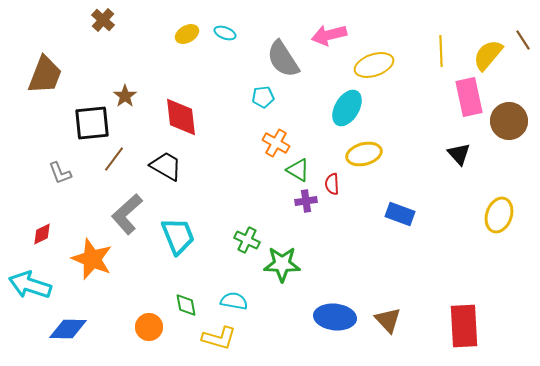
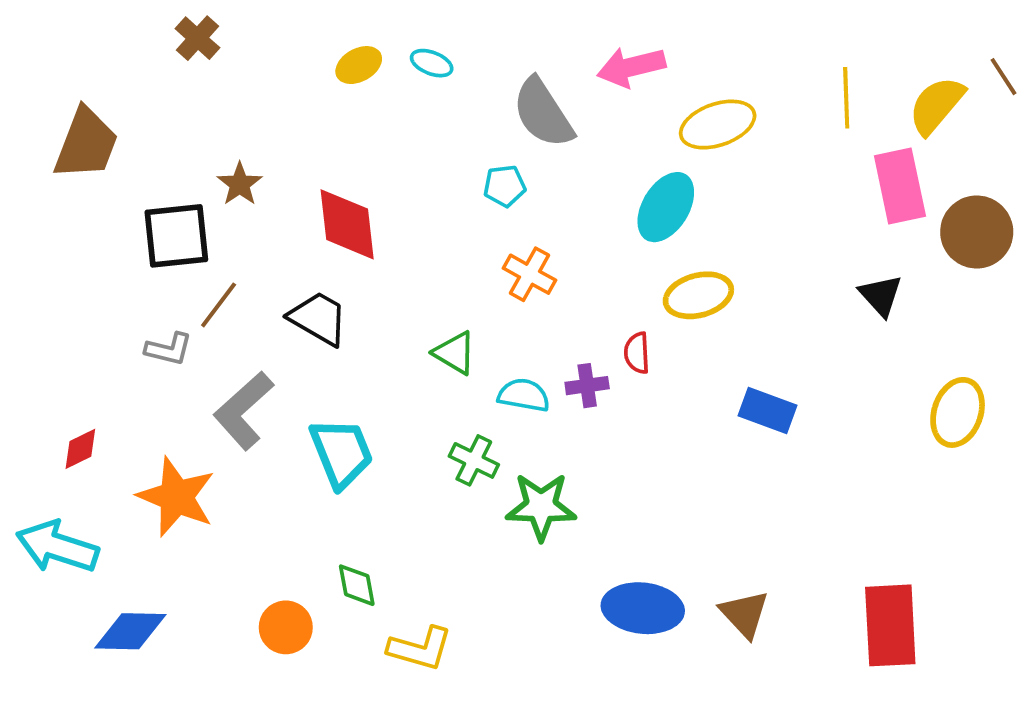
green triangle: (298, 170) -> (455, 353), moved
gray L-shape: (60, 173) -> (169, 349), moved, turned -55
cyan semicircle: (234, 301) -> (524, 395), moved

